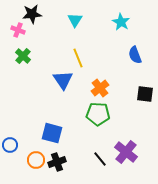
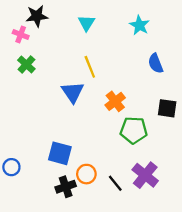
green pentagon: (98, 114) -> (134, 130), moved
orange circle: (36, 160) -> (86, 174), moved

